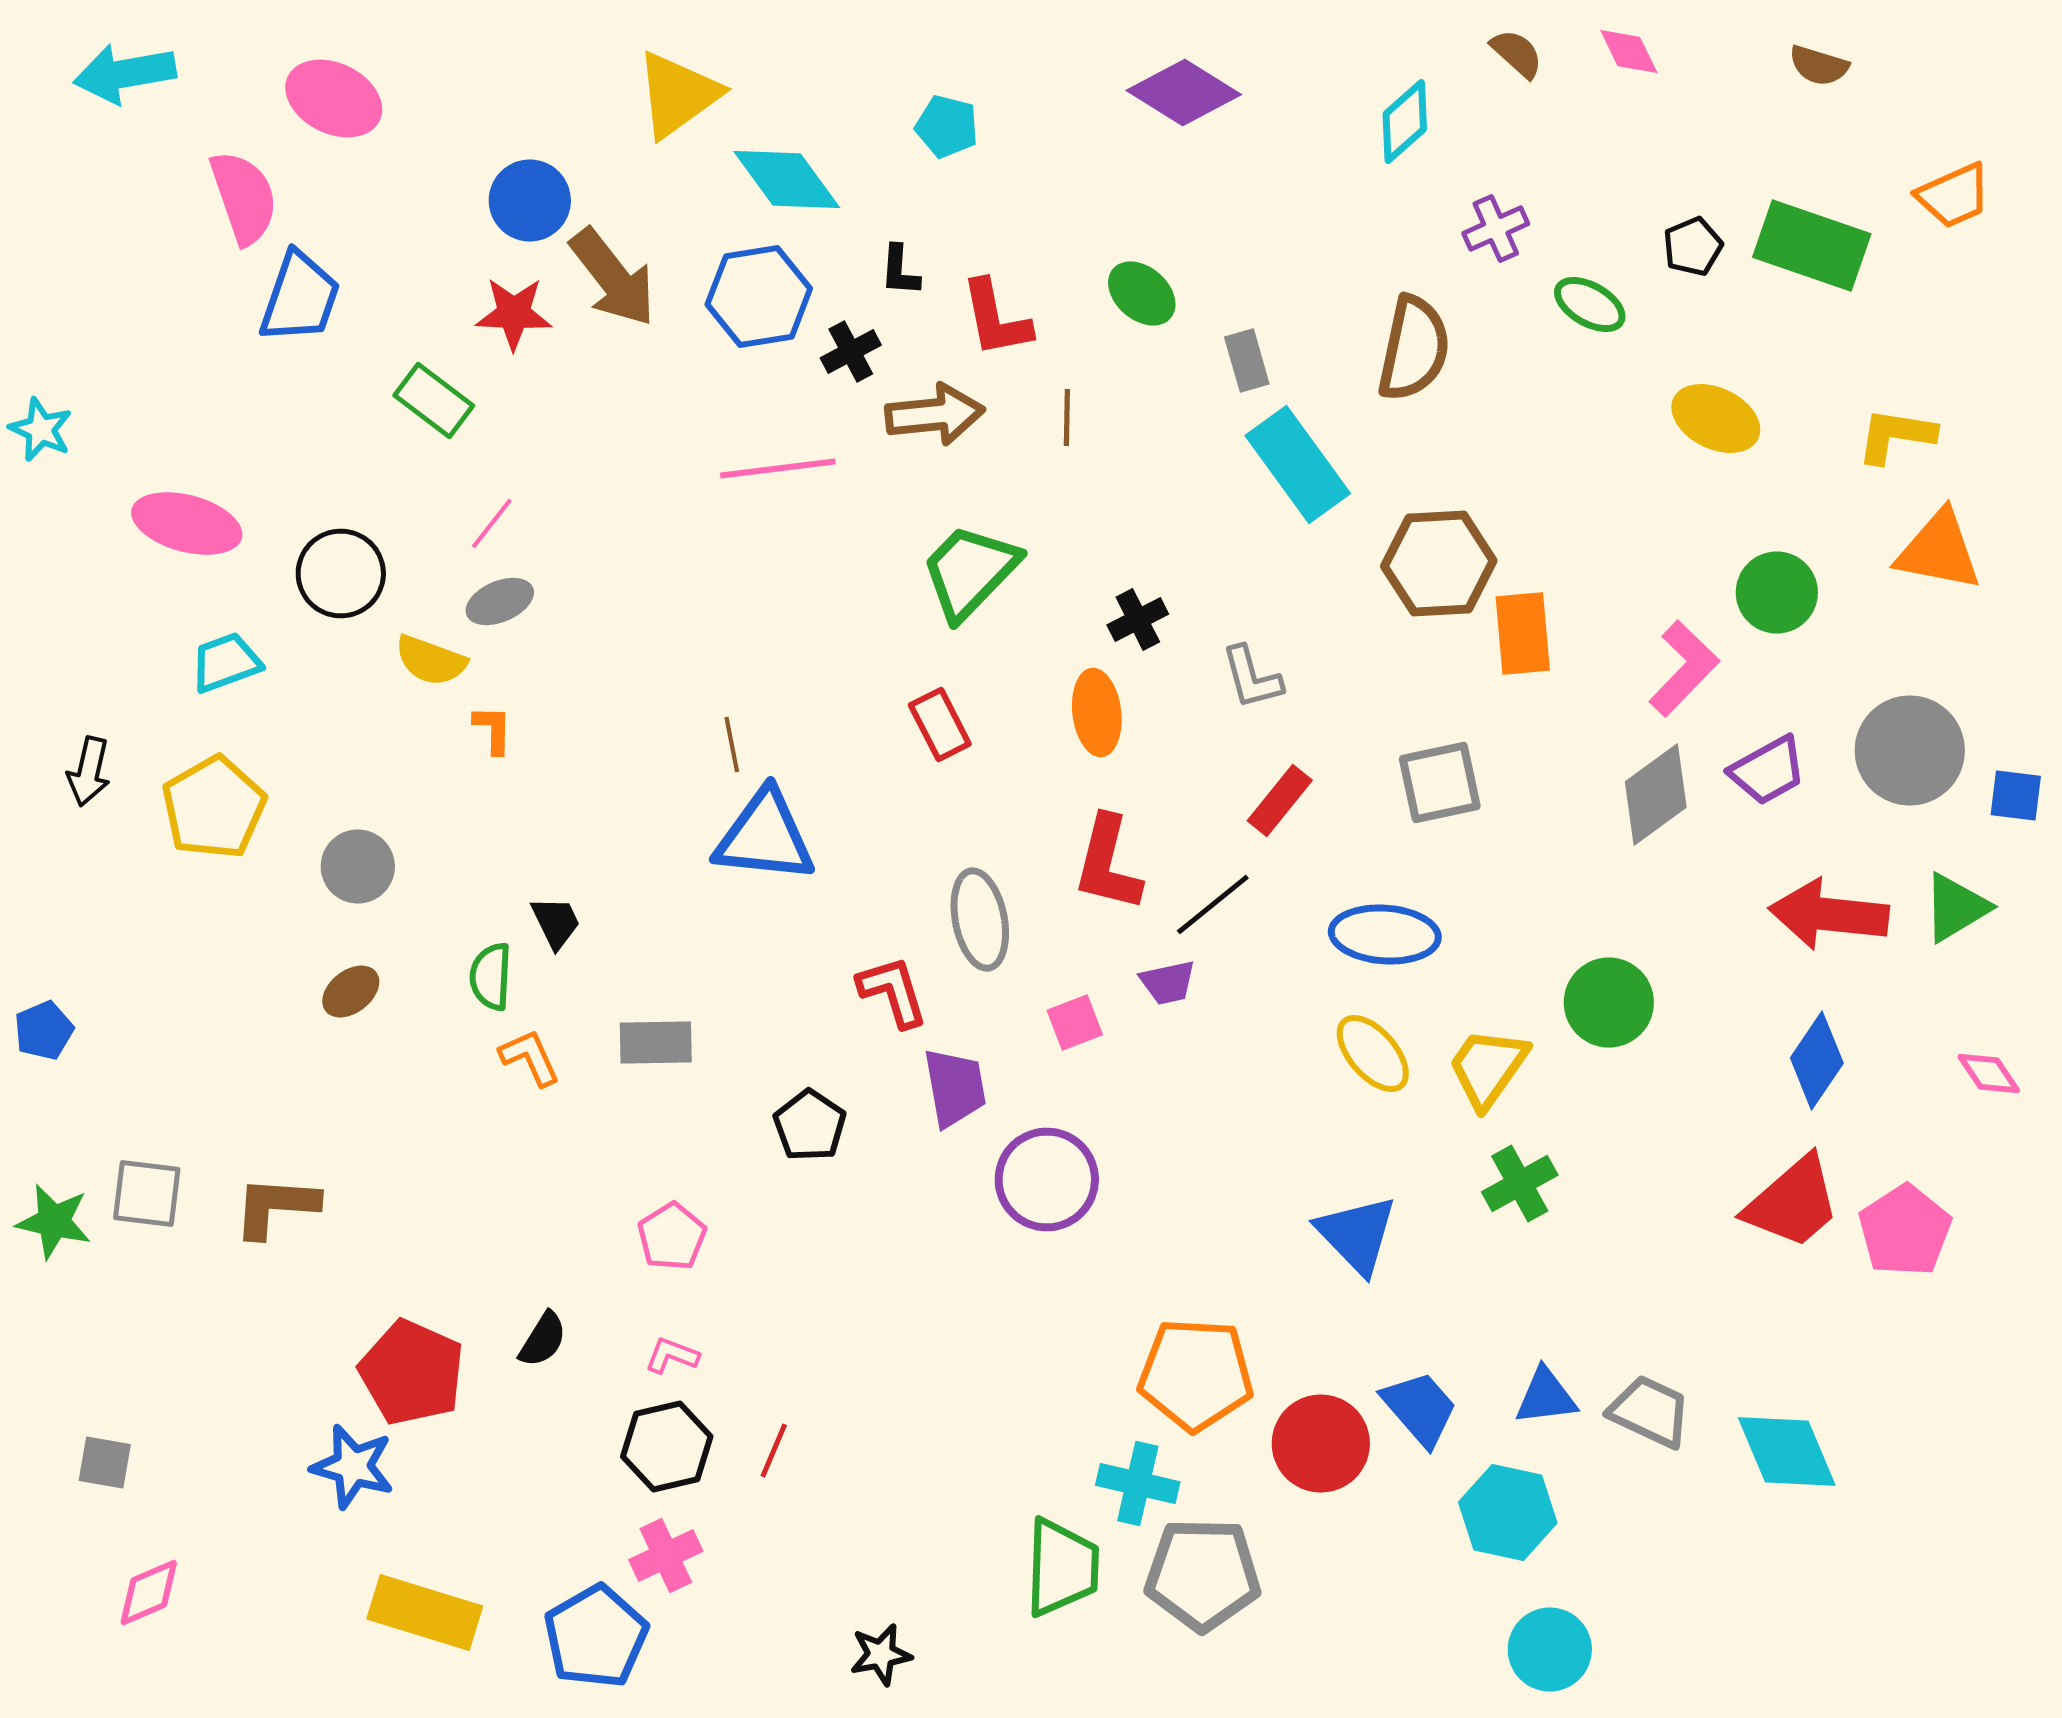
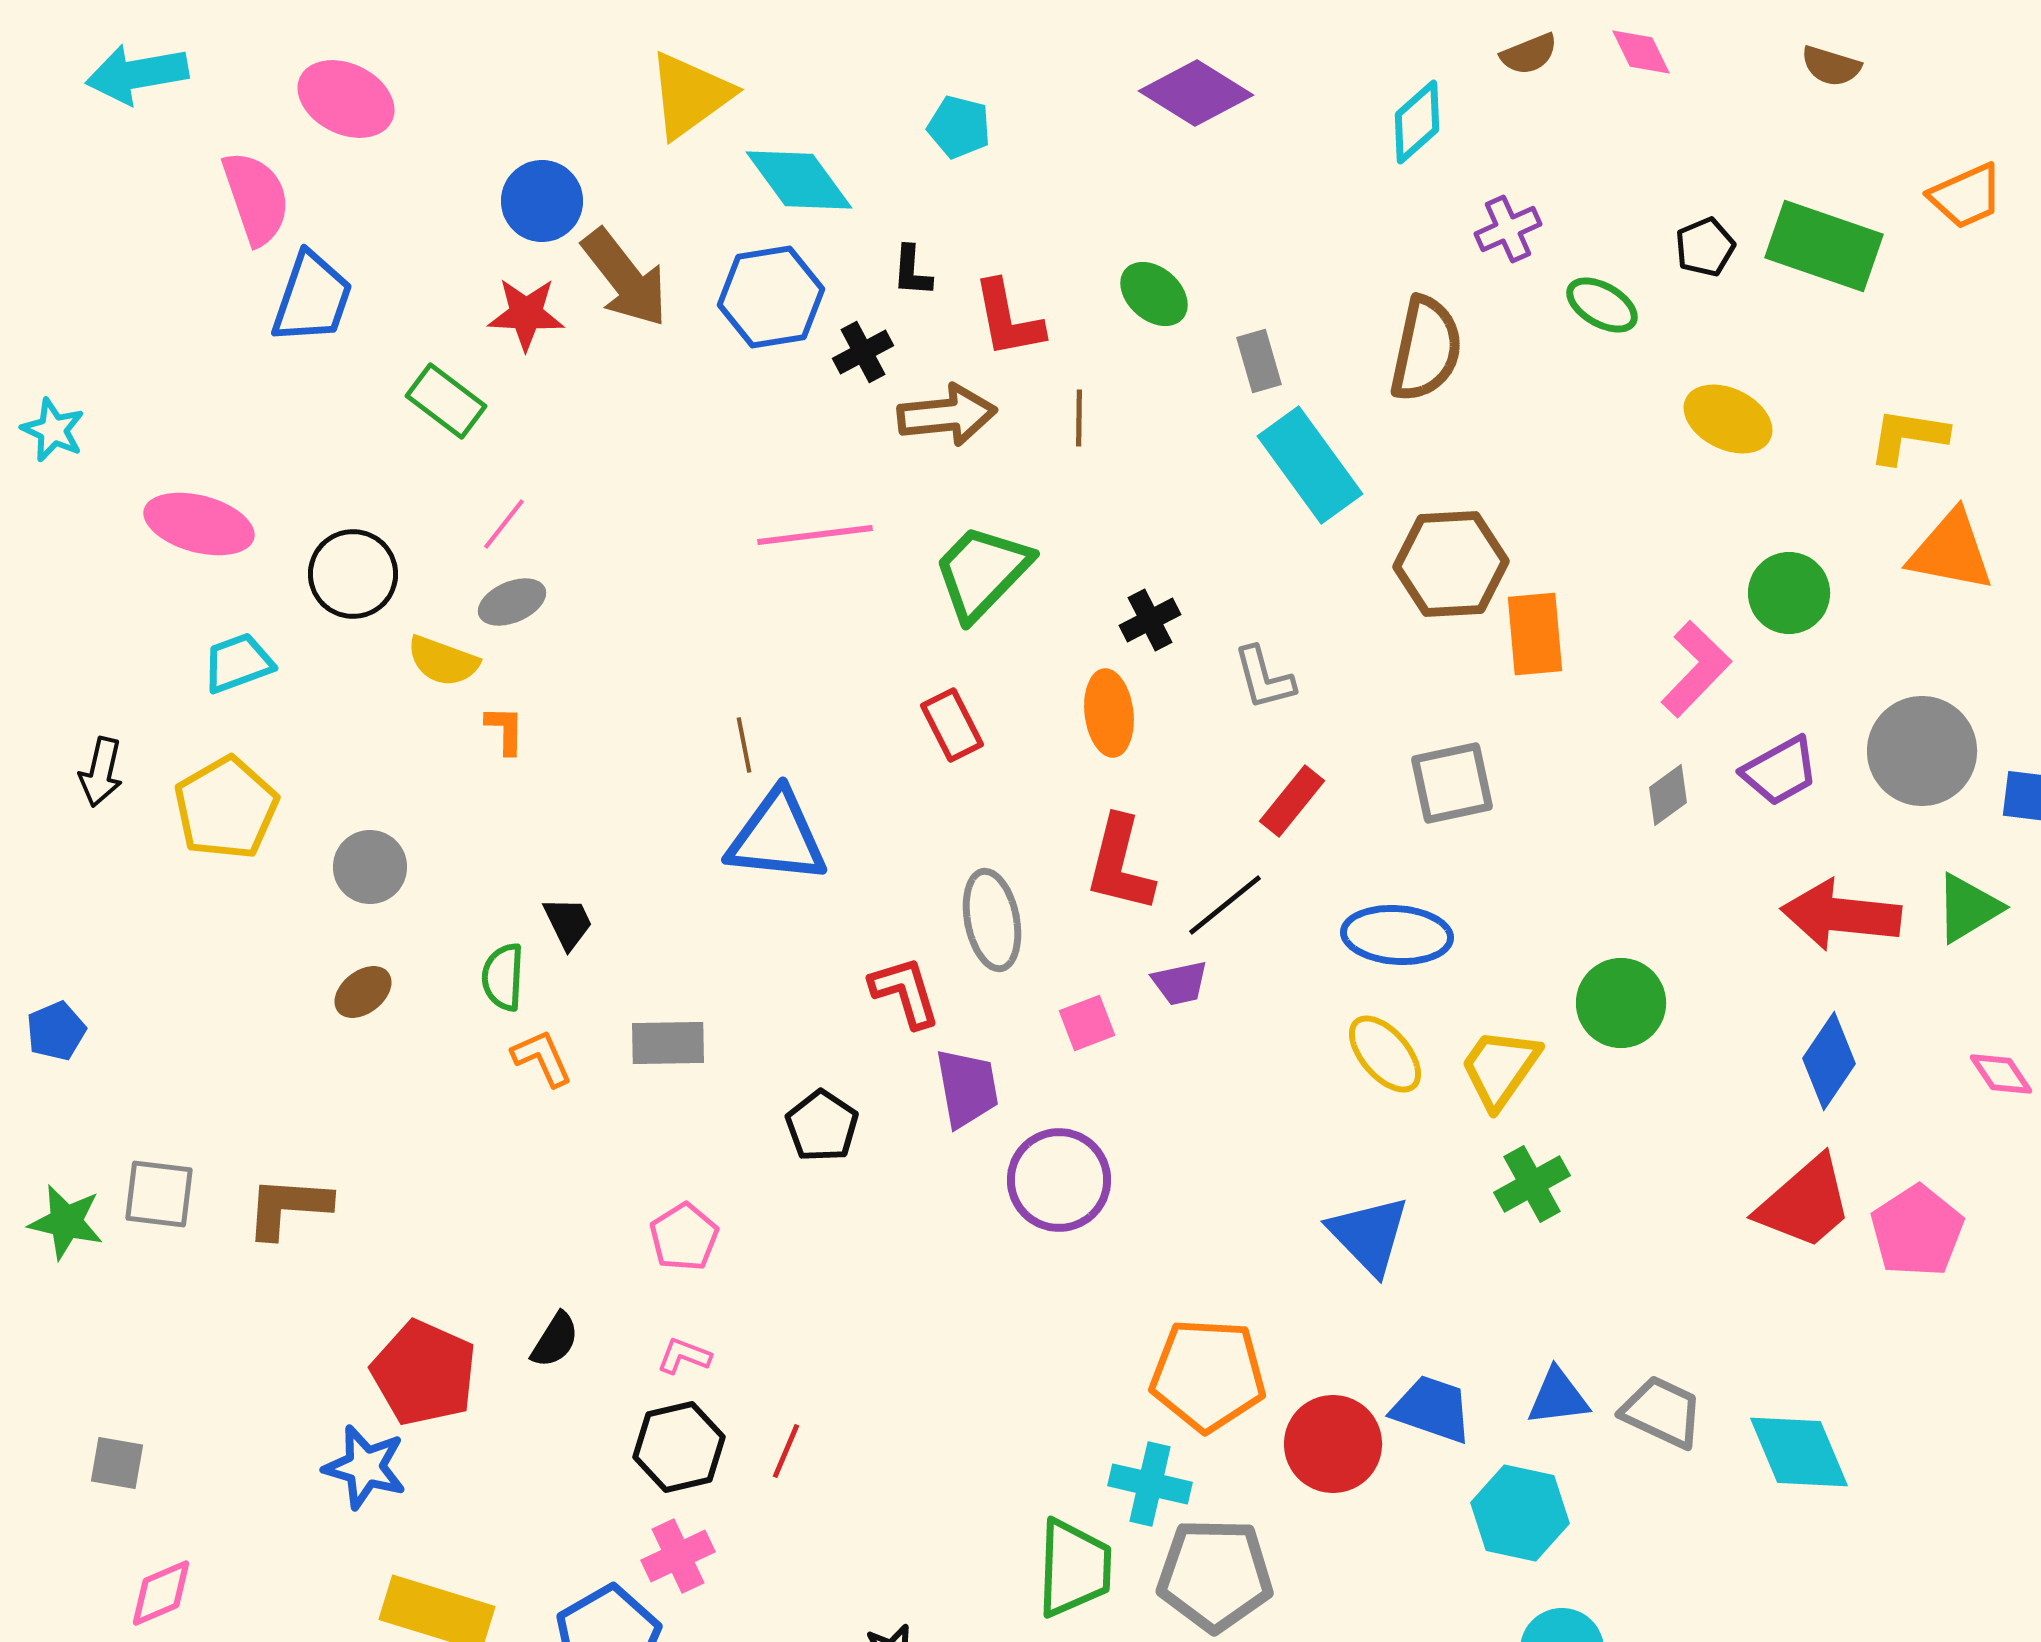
brown semicircle: (1517, 54) -> (1529, 54), turned 116
pink line: (778, 468) -> (815, 535), moved
gray diamond: (1656, 794) -> (1668, 795), size x0.6
blue trapezoid: (1420, 1408) -> (1432, 1409), turned -30

